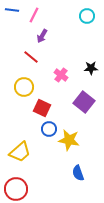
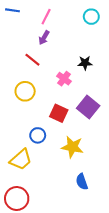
pink line: (34, 15) -> (46, 17), moved
black star: (91, 68) -> (85, 63), moved
red square: (42, 108) -> (59, 113), moved
blue circle: (49, 129) -> (38, 135), moved

